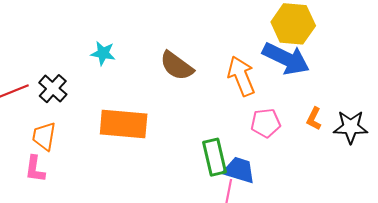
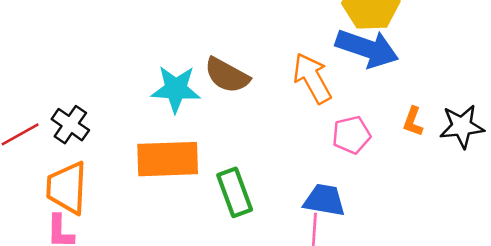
cyan star: (103, 53) -> (176, 89), moved, size x1.5
orange trapezoid: (44, 136) -> (67, 188), size x1.4
green rectangle: (214, 157) -> (235, 192), moved

